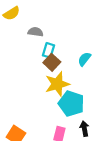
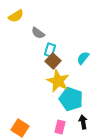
gray semicircle: (35, 32) -> (38, 33), turned -152
yellow star: (57, 84) -> (58, 81), turned -30

